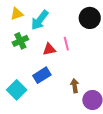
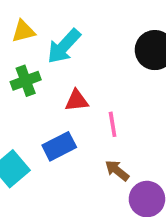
pink line: (66, 44) -> (113, 124), moved
brown arrow: (75, 86) -> (117, 170), turned -48

